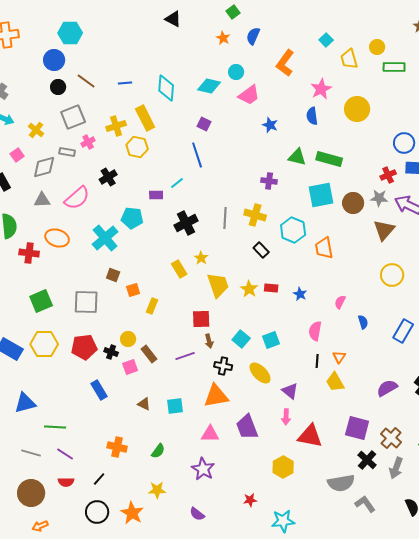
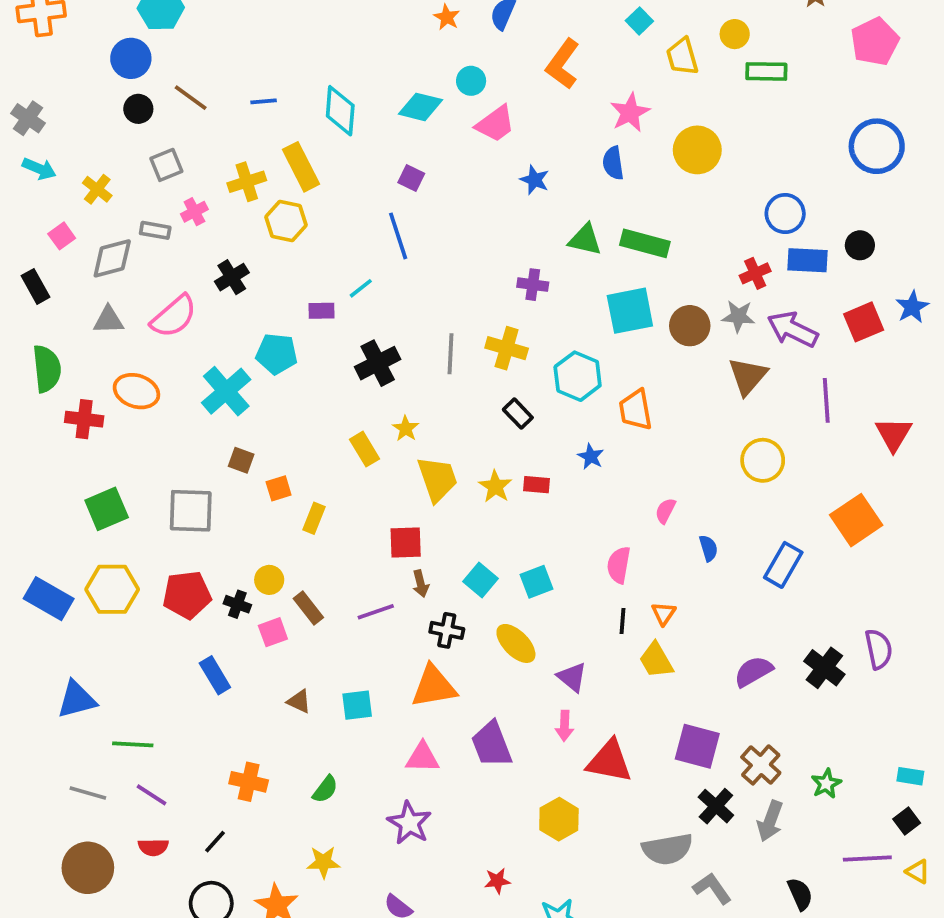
gray square: (73, 117) -> (166, 165), size x0.7
blue star: (300, 294) -> (591, 457), moved

